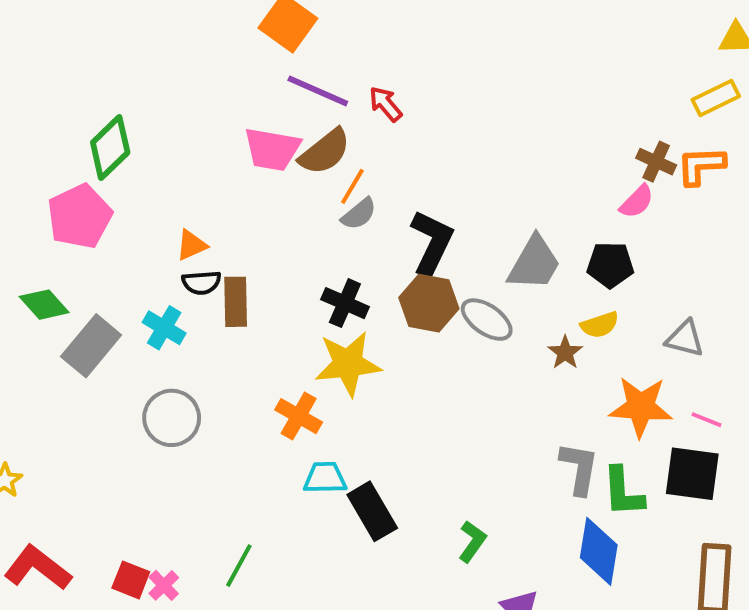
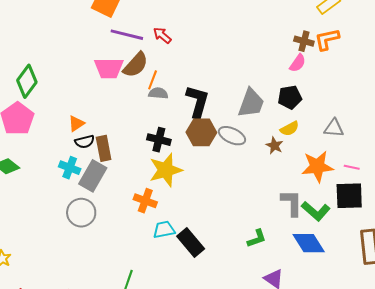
gray semicircle: (359, 214) -> (158, 93), turned -126
gray rectangle: (91, 346) -> (93, 176), moved
green L-shape: (623, 492) -> (316, 211), turned -36
green L-shape: (472, 541) -> (257, 238), moved, turned 45
blue diamond: (599, 551) -> (309, 243), turned -32

